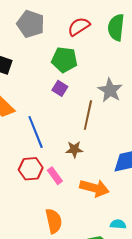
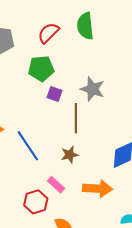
purple square: (60, 88) -> (54, 94), moved
red hexagon: (31, 169) -> (36, 202), moved

